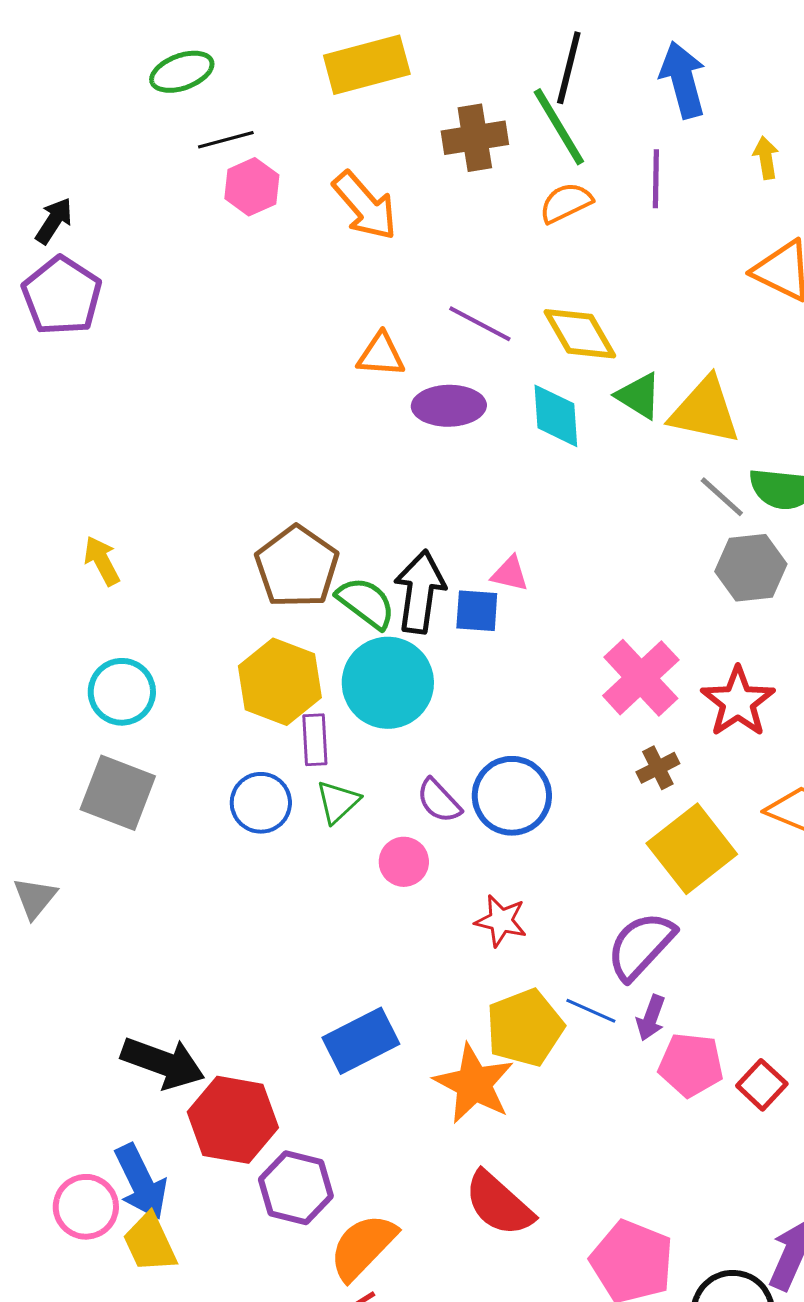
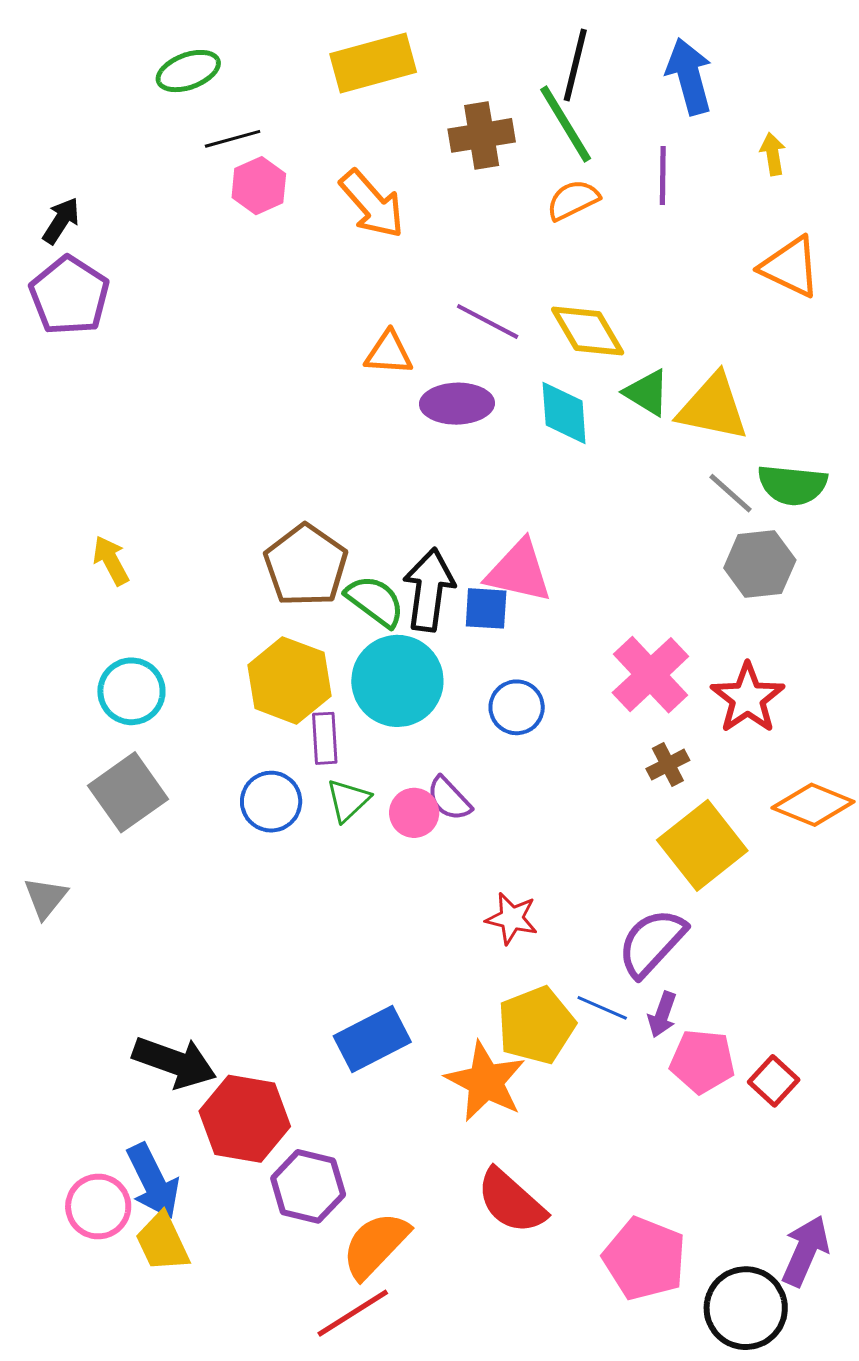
pink triangle: (510, 574) -> (519, 571), size x1.8
gray square: (118, 793) -> (128, 792), turned 34
blue circle: (512, 796) -> (517, 707), moved, size x0.7
pink circle: (404, 862) -> (414, 813), moved

